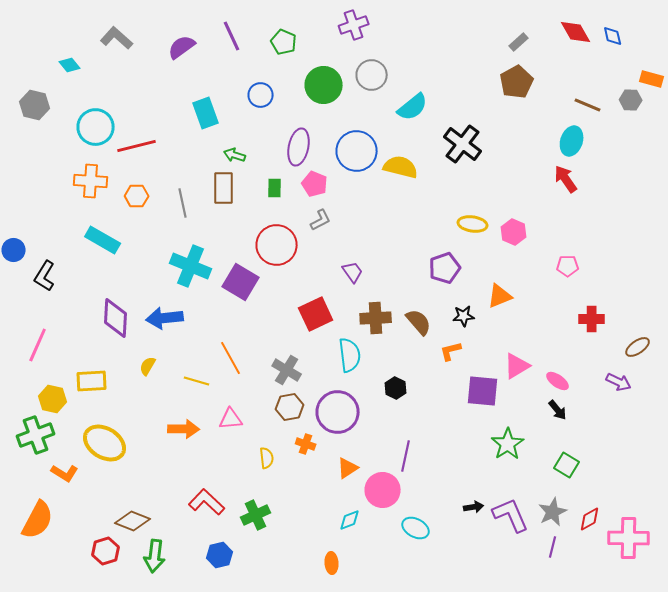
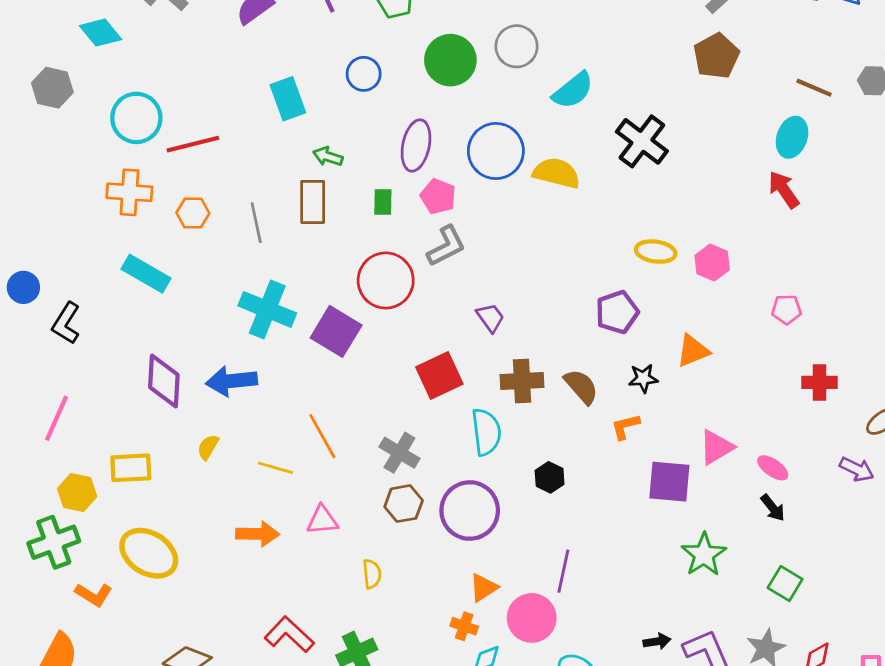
cyan diamond: (70, 65) -> (101, 33), size x1.4
gray L-shape: (321, 220) -> (446, 246), size x1.4
orange cross: (306, 444) -> (464, 626), moved

